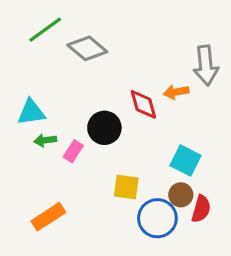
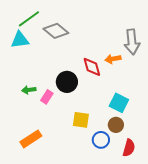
cyan triangle: (31, 112) -> (20, 40), moved
red semicircle: (201, 209) -> (129, 148), moved
blue circle: (157, 218) -> (101, 140), size x0.7

